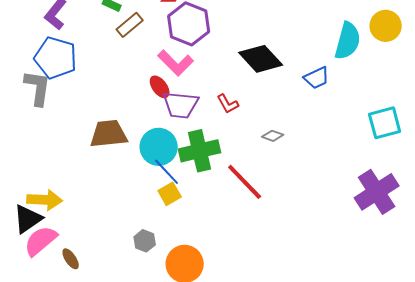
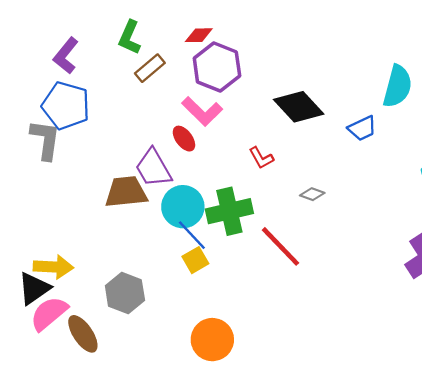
purple trapezoid: (181, 105) -> (153, 168), moved, turned 54
gray hexagon: (145, 241) -> (125, 293), moved, size x1.6
brown ellipse: (71, 259) -> (83, 334), size x1.6

